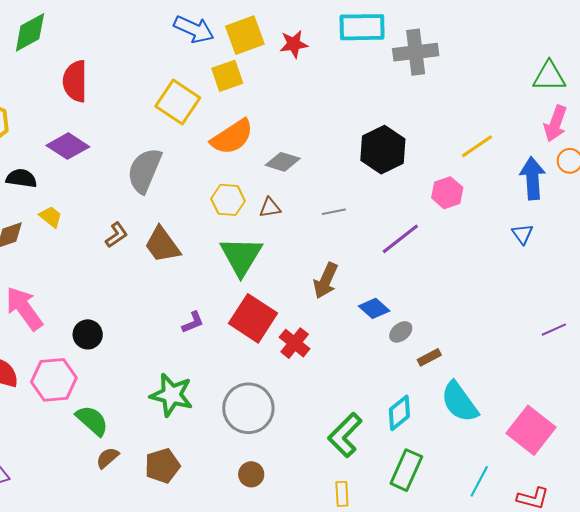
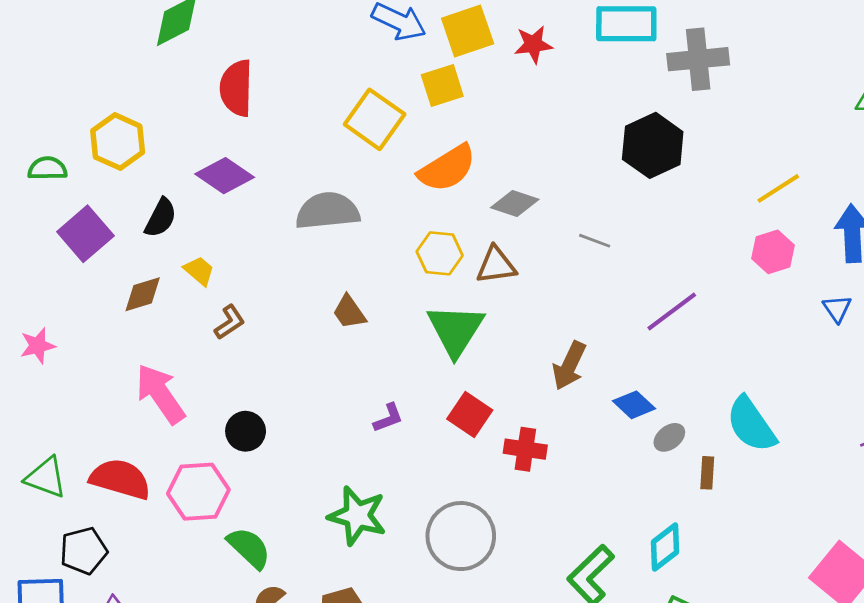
black hexagon: (383, 150) -> (653, 145), moved
gray semicircle: (145, 170) -> (328, 211), turned 60
black semicircle: (21, 178) -> (161, 218), turned 108
pink hexagon: (447, 193) -> (773, 252), moved
brown triangle: (270, 208) -> (496, 265), size x1.4
gray line: (334, 212) -> (595, 241), moved, turned 30
brown L-shape: (116, 235) -> (230, 322), moved
brown trapezoid: (162, 245) -> (349, 312), size x0.7
red square: (253, 318) -> (470, 414), size x0.7
red cross: (295, 343) -> (525, 449), turned -32
brown rectangle: (429, 357) -> (707, 473), turned -60
cyan semicircle: (460, 402) -> (751, 424), moved

